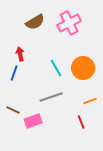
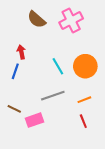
brown semicircle: (35, 22) -> (37, 19), turned 72
orange line: (90, 101) -> (84, 100), moved

